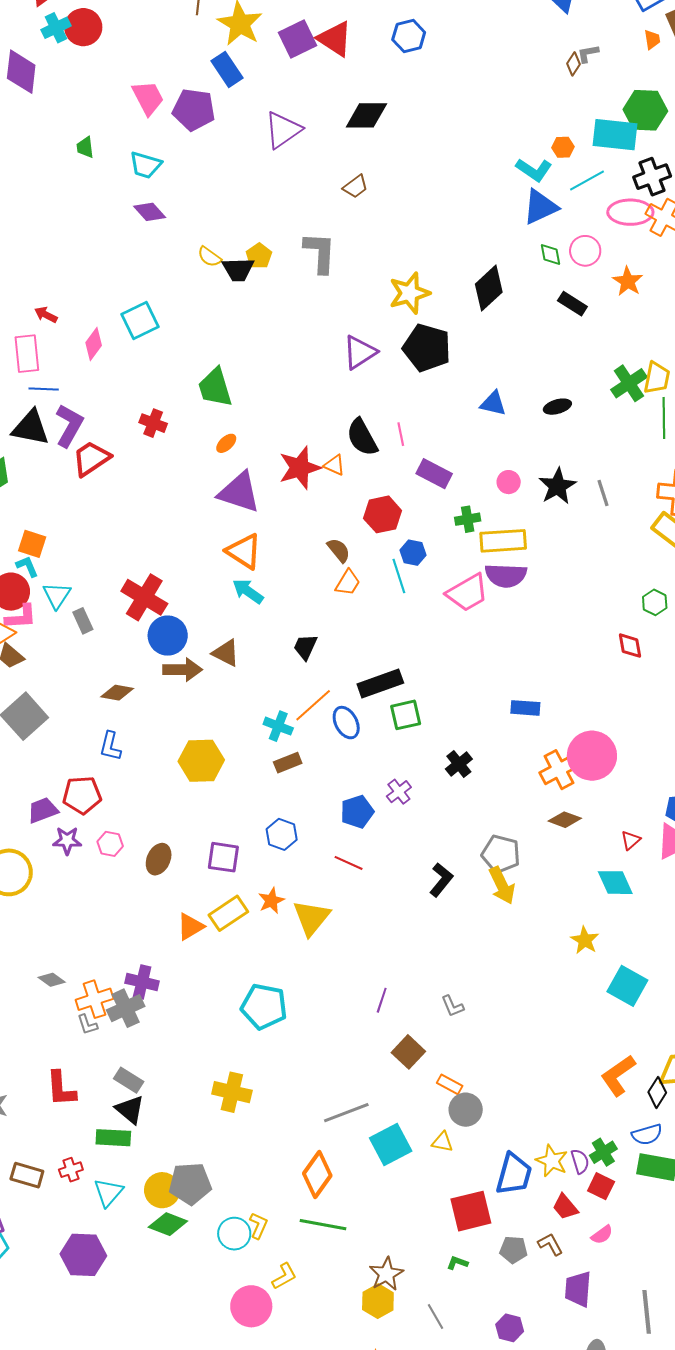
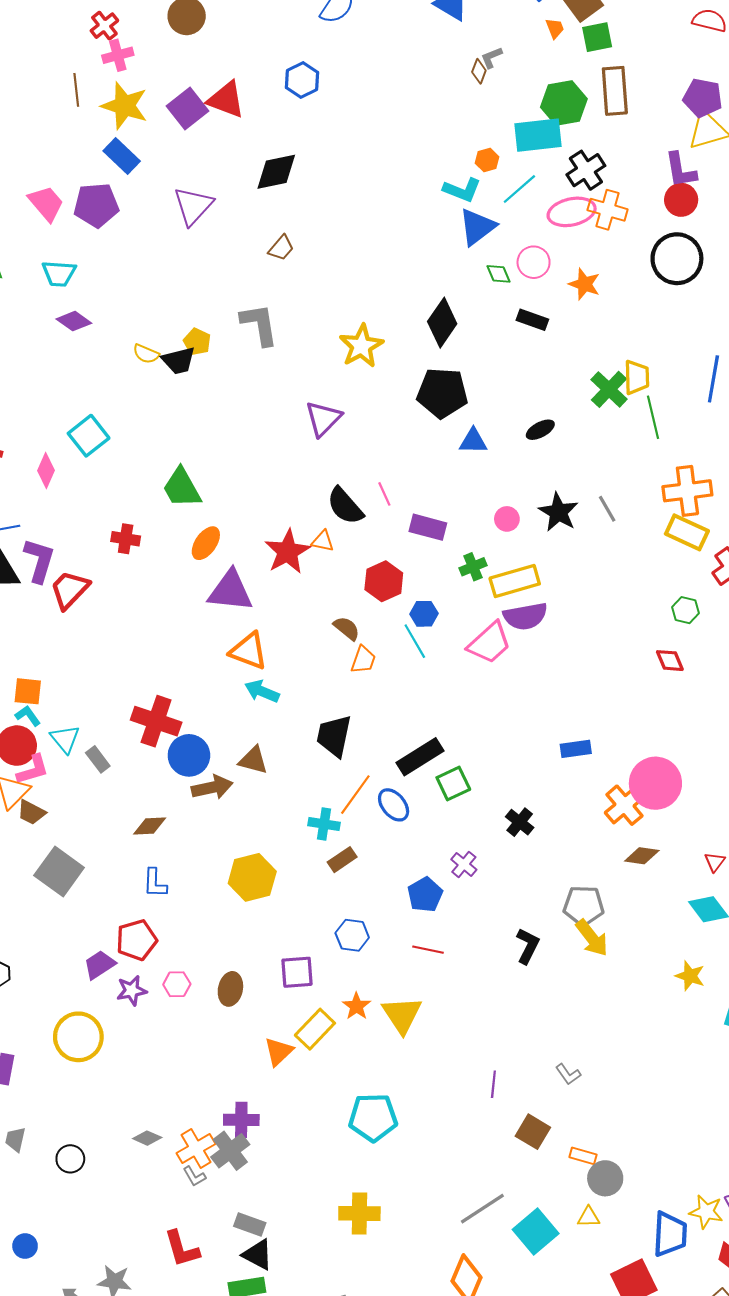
black pentagon: (427, 348) -> (442, 393), moved
orange ellipse: (226, 443) -> (206, 543), size x1.5
black trapezoid: (305, 647) -> (334, 736), size x1.5

